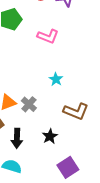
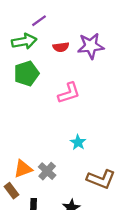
pink L-shape: (48, 36) -> (69, 93), turned -40

